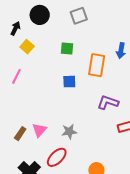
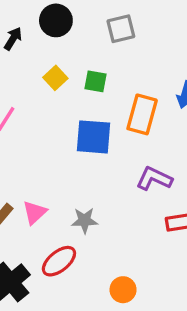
yellow square: (27, 47) -> (55, 78), moved
blue square: (69, 82) -> (93, 137), size x1.6

